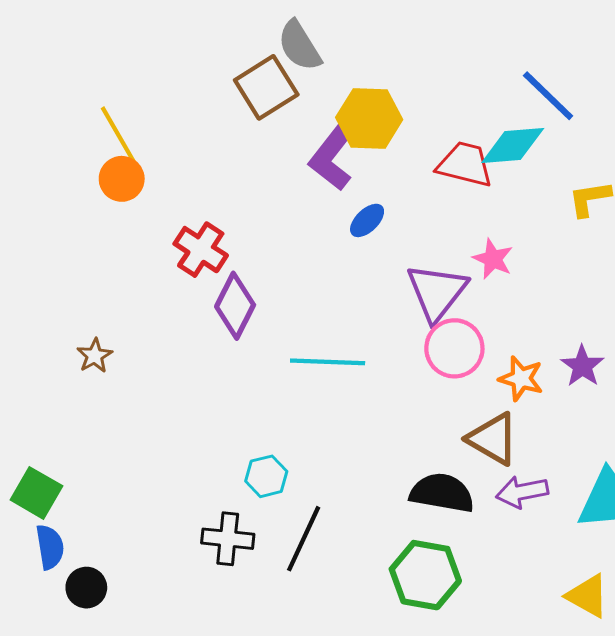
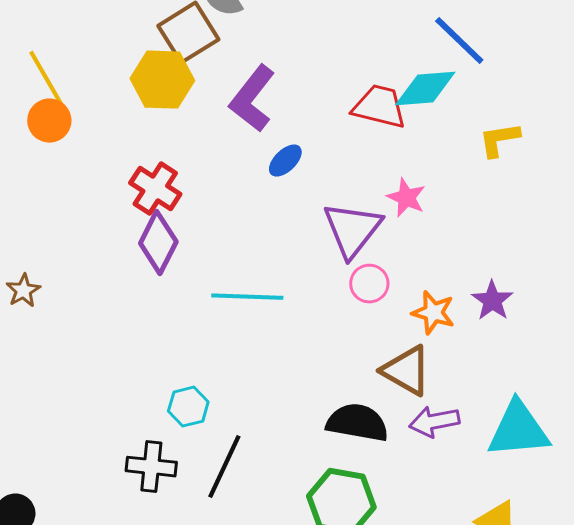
yellow hexagon: (369, 119) -> (162, 80), moved
red cross: (201, 250) -> (155, 189), moved
pink circle: (454, 348) -> (369, 284), size x0.7

